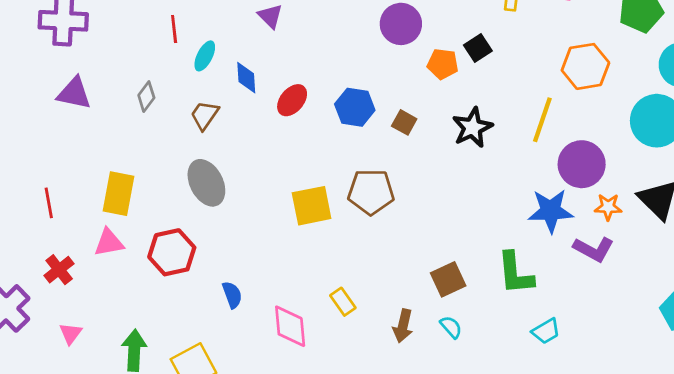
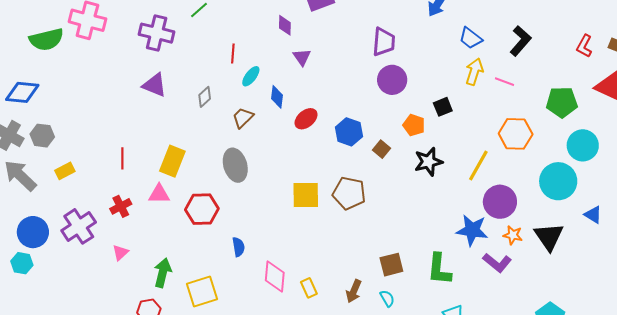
orange pentagon: (443, 64) -> (414, 125), moved
yellow rectangle: (343, 302) -> (309, 288), moved

